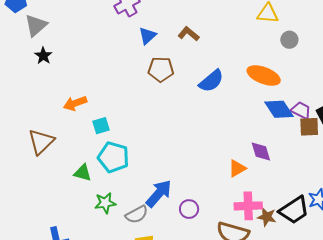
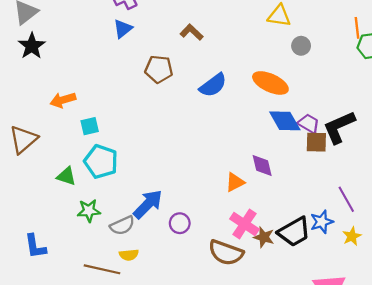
blue triangle: (147, 36) -> (123, 29), moved
black star: (43, 56) -> (32, 46), size x1.4
pink cross: (248, 206) -> (244, 224), turned 32

